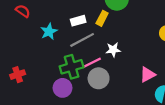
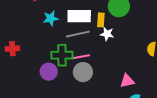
yellow rectangle: (102, 18) -> (101, 20), turned -40
white rectangle: (78, 21) -> (79, 16), size x1.6
white star: (113, 50) -> (107, 34), moved

